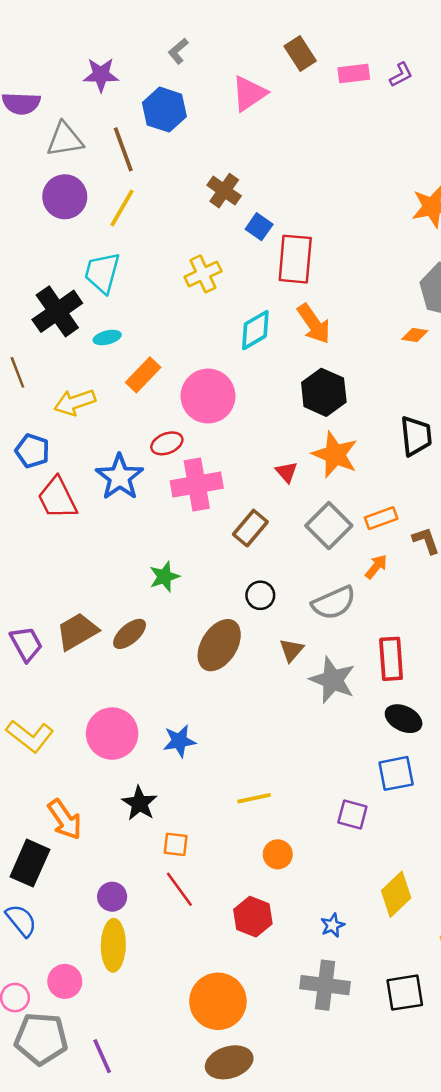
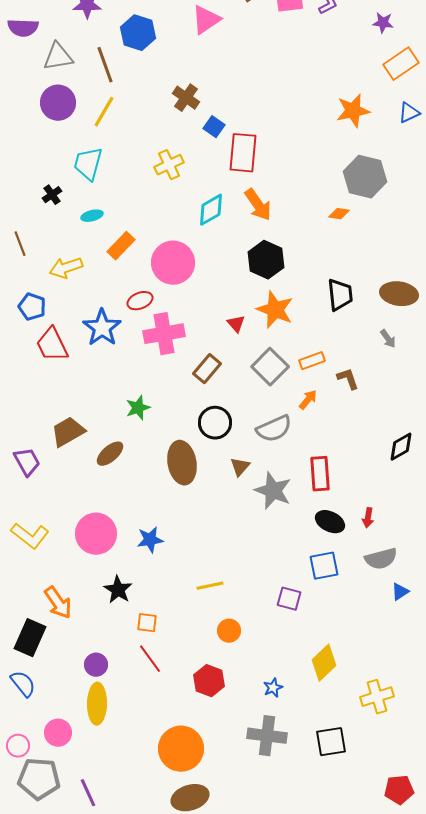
black cross: (57, 311) -> (52, 195), size x0.5
black circle: (260, 595) -> (215, 423), size x1.4
brown trapezoid: (77, 631) -> (68, 432), moved
brown ellipse: (219, 645) -> (182, 463), turned -42

